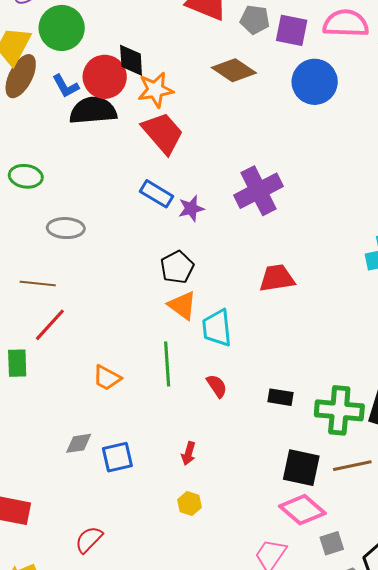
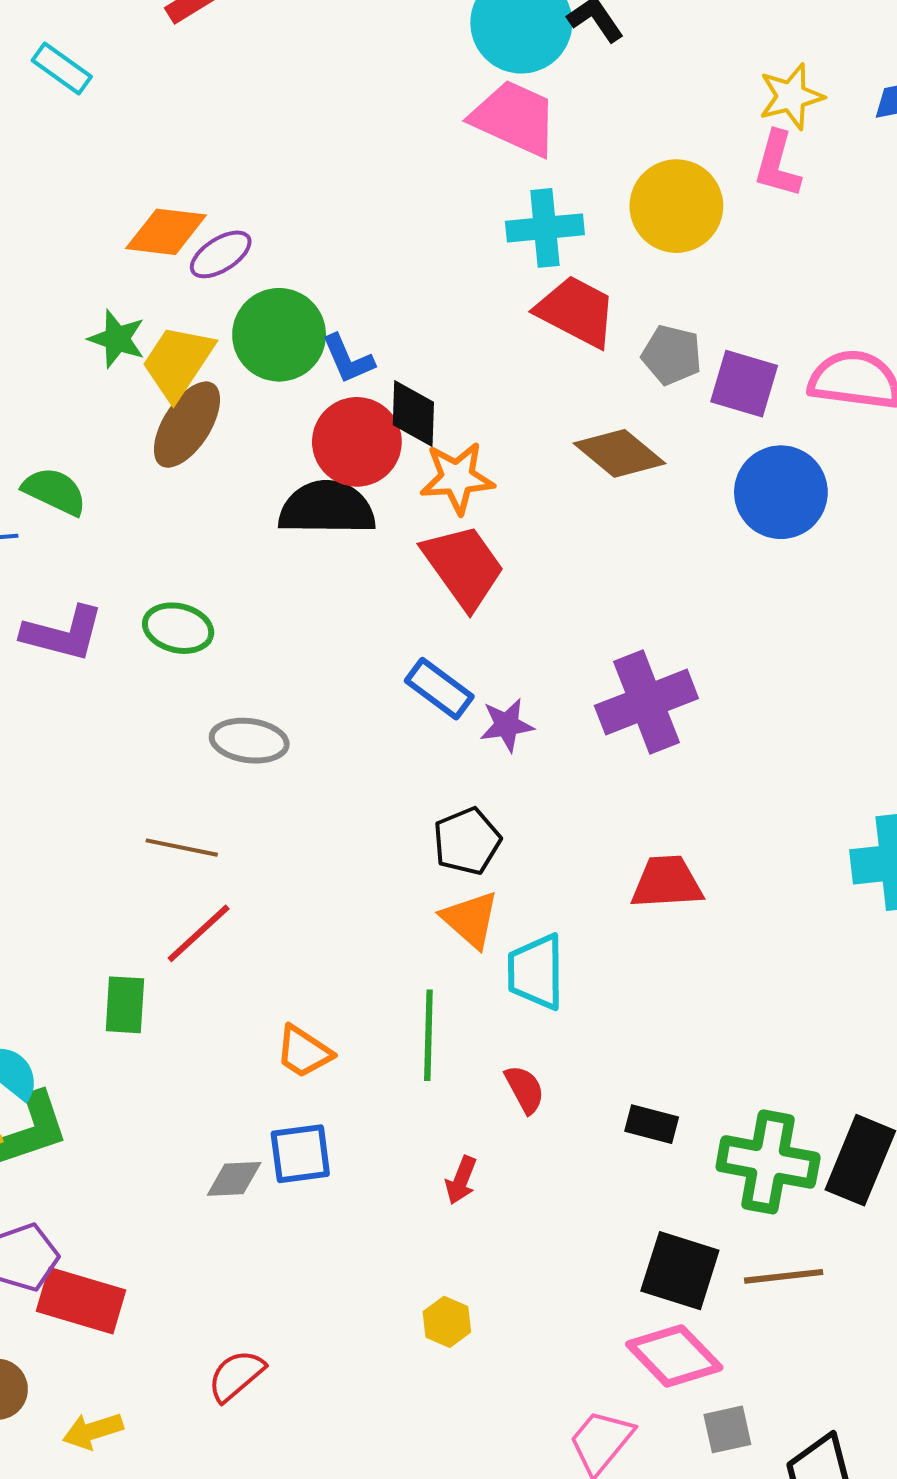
blue L-shape: (66, 86) -> (348, 359), moved
red arrow: (188, 453) -> (461, 1180), moved
blue square: (117, 457) -> (300, 1154), moved

